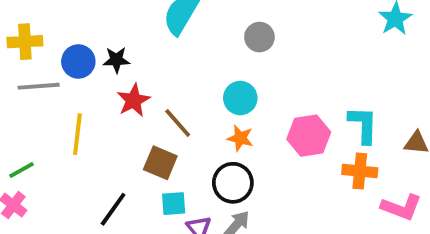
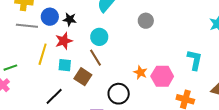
cyan circle: (240, 98) -> (99, 37), moved
red star: (134, 100) -> (64, 41), moved
cyan L-shape: (363, 125) -> (195, 60), moved
orange star: (240, 138) -> (140, 72), moved
cyan square: (174, 204) -> (65, 65), moved

